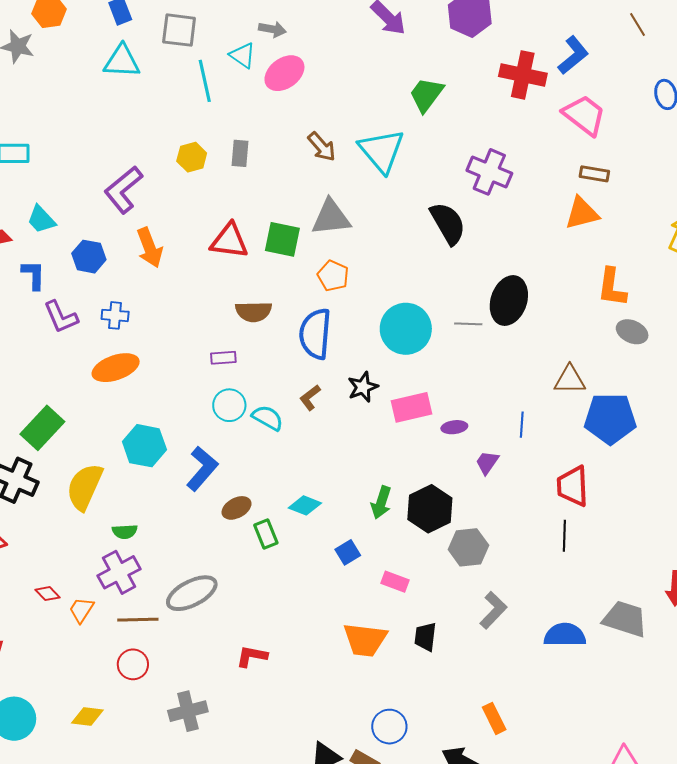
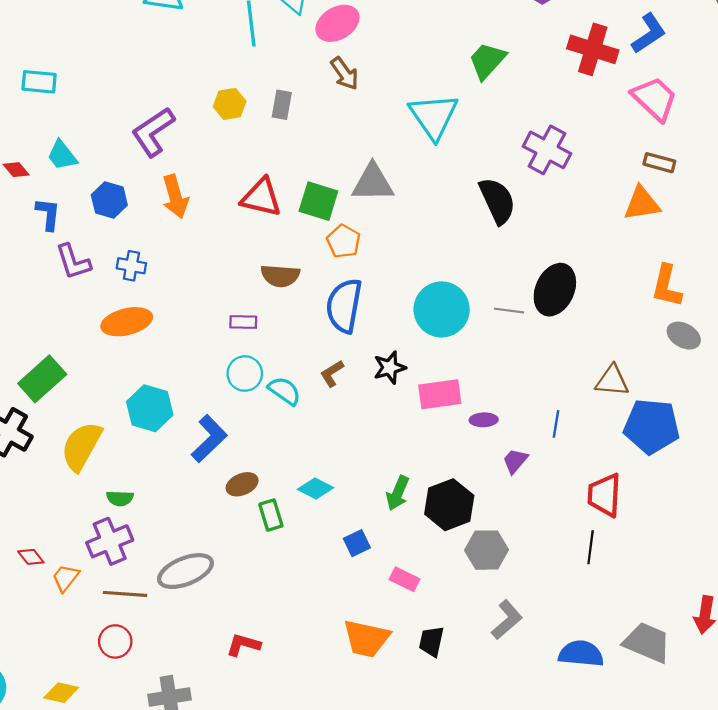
brown arrow: (322, 147) -> (345, 74), moved
orange pentagon: (333, 276) -> (344, 241), moved

